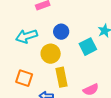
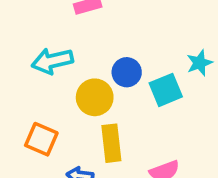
blue circle: (61, 32) -> (127, 72), moved

